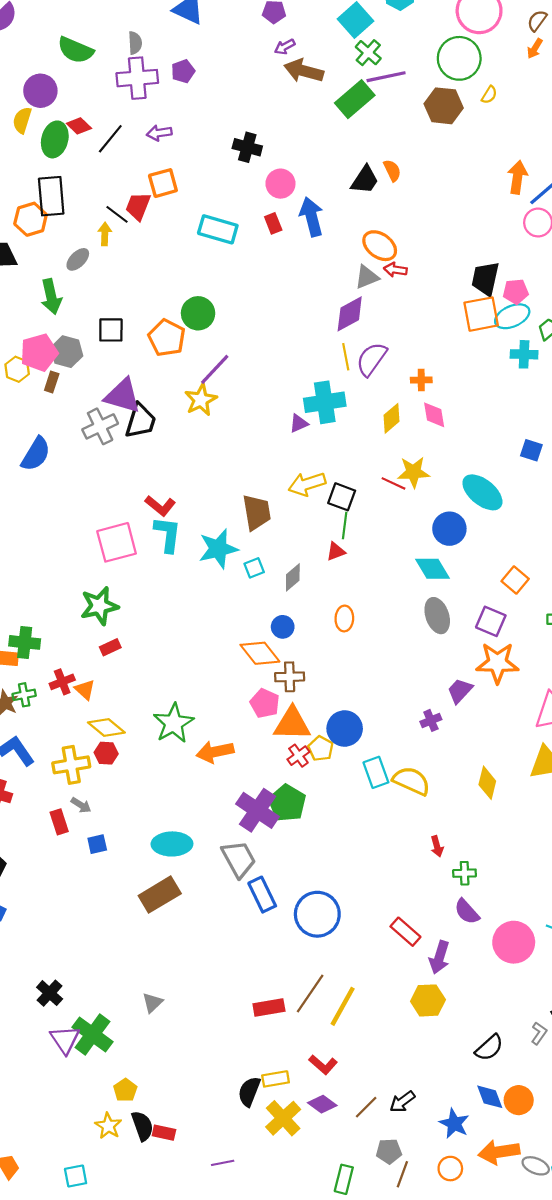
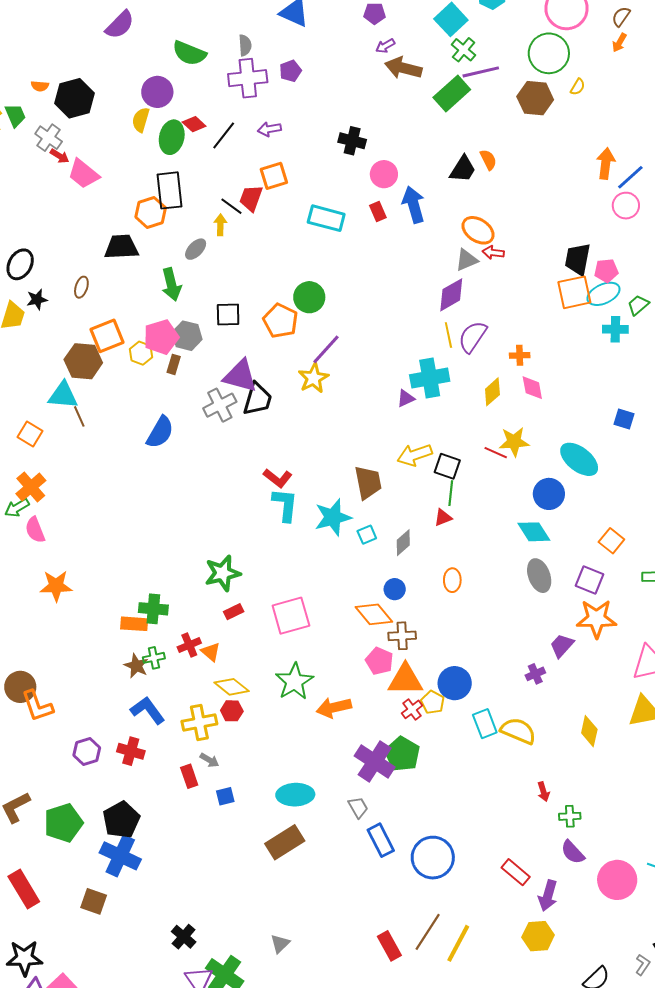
pink square: (117, 542) -> (291, 616), moved
gray trapezoid: (239, 859) -> (358, 807), size x0.6
red rectangle: (269, 1008) -> (389, 946), turned 72

